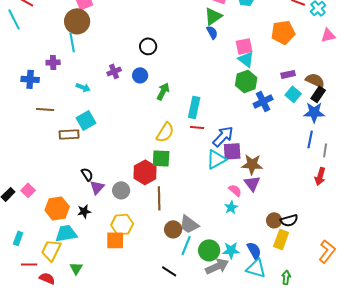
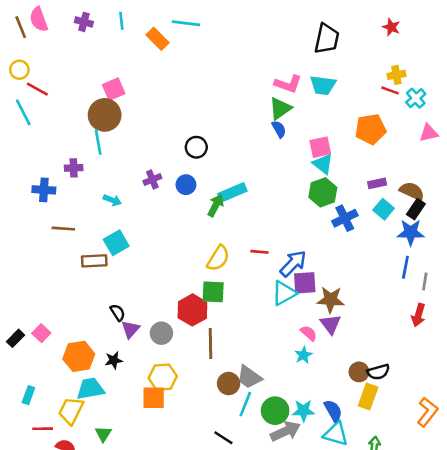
cyan rectangle: (194, 107) -> (232, 192), moved, turned 55

